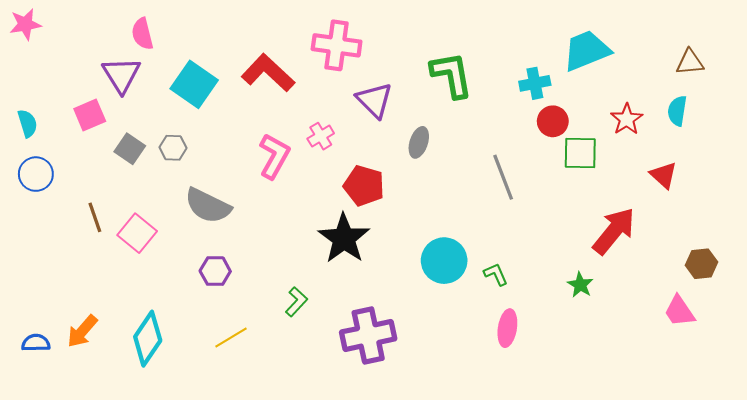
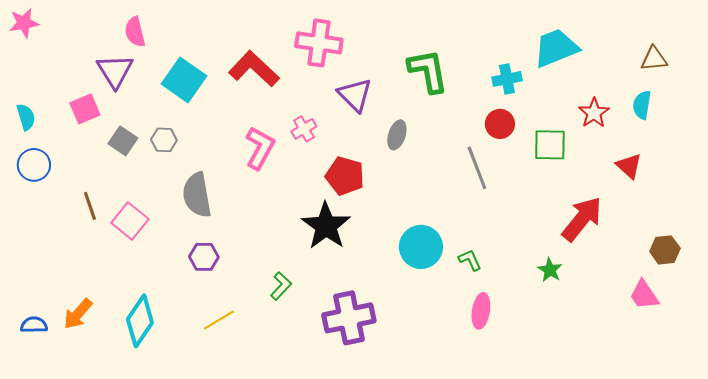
red circle: (553, 121) -> (500, 124), moved
gray semicircle: (208, 206) -> (197, 195), turned 54

